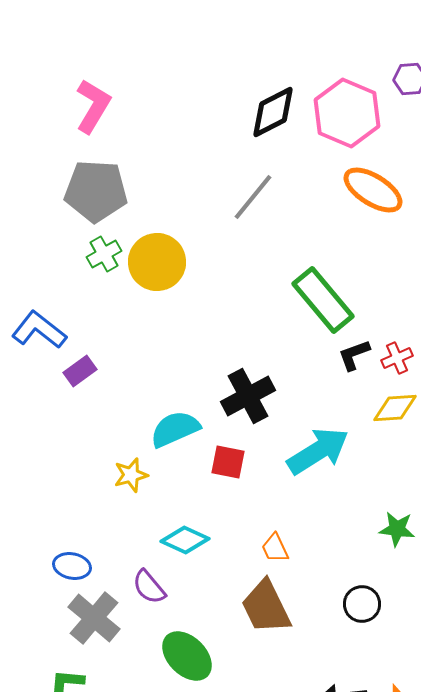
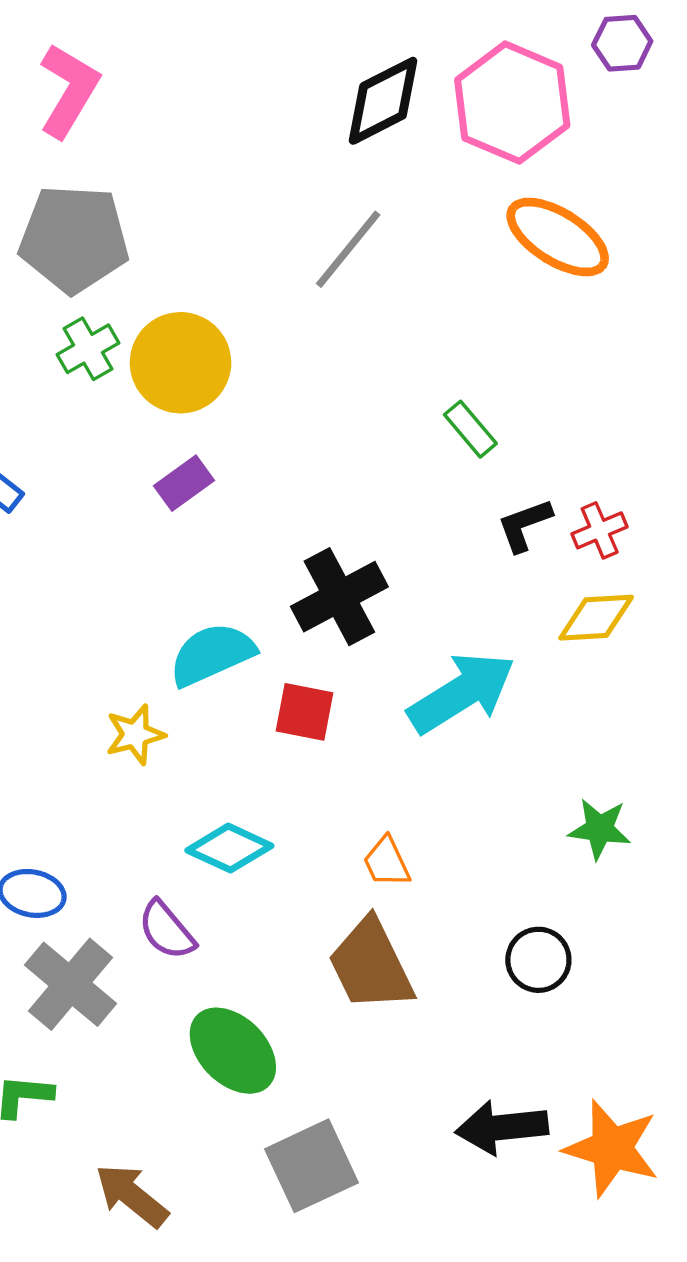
green rectangle: (323, 300) -> (470, 429), size x0.5
purple rectangle: (80, 371) -> (184, 483), moved

